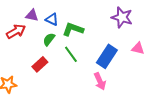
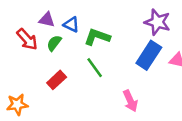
red arrow: (16, 31) -> (27, 39), turned 78
green semicircle: (49, 39) -> (54, 43), moved
blue rectangle: (107, 56) -> (149, 55), moved

